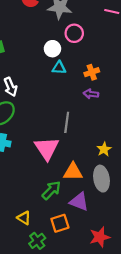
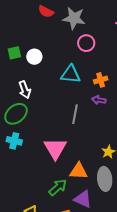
white circle: (52, 49) -> (34, 57), moved
cyan triangle: (59, 68) -> (71, 74), size x1.5
gray line: (67, 122) -> (75, 114), moved

